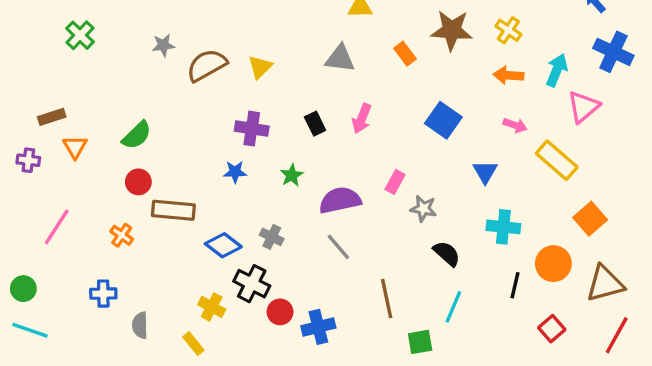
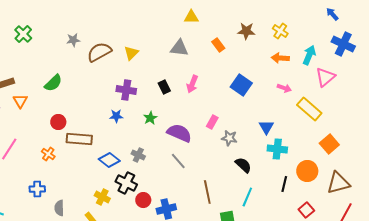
brown star: (452, 30) -> (246, 31), size x0.7
green semicircle: (137, 135) -> (53, 83), moved
blue triangle: (485, 172) -> (266, 127), moved
purple semicircle: (340, 200) -> (179, 133), turned 35

